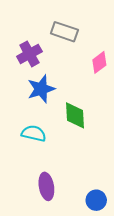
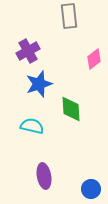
gray rectangle: (64, 32) -> (69, 16), moved, turned 65

